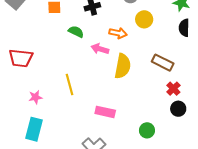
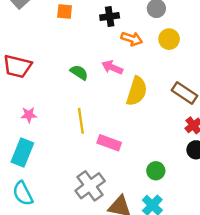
green semicircle: (76, 32) -> (79, 72), moved
orange arrow: (118, 33) -> (132, 39), moved
yellow line: (69, 85) -> (81, 121), moved

